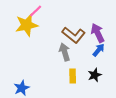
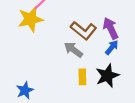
gray arrow: (65, 52) -> (73, 50), turned -36
black star: (95, 75) -> (107, 76), size x1.5

